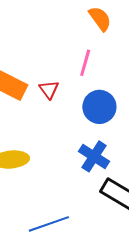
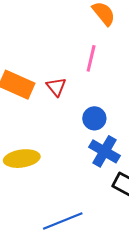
blue circle: (99, 107) -> (94, 118), moved, size x0.7

